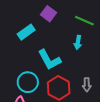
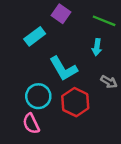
gray arrow: (87, 85) -> (109, 82), moved, turned -56

